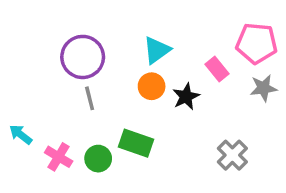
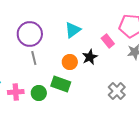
orange circle: (152, 86) -> (70, 62), moved
pink cross: (59, 157) -> (16, 92), turned -35

